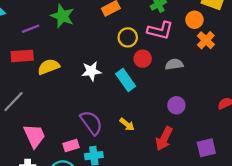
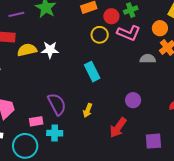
red circle: (143, 59) -> (111, 16), moved
gray semicircle: (174, 64) -> (148, 59), moved
white star: (91, 71) -> (50, 50), moved
yellow arrow: (127, 124) -> (88, 110), turned 64

